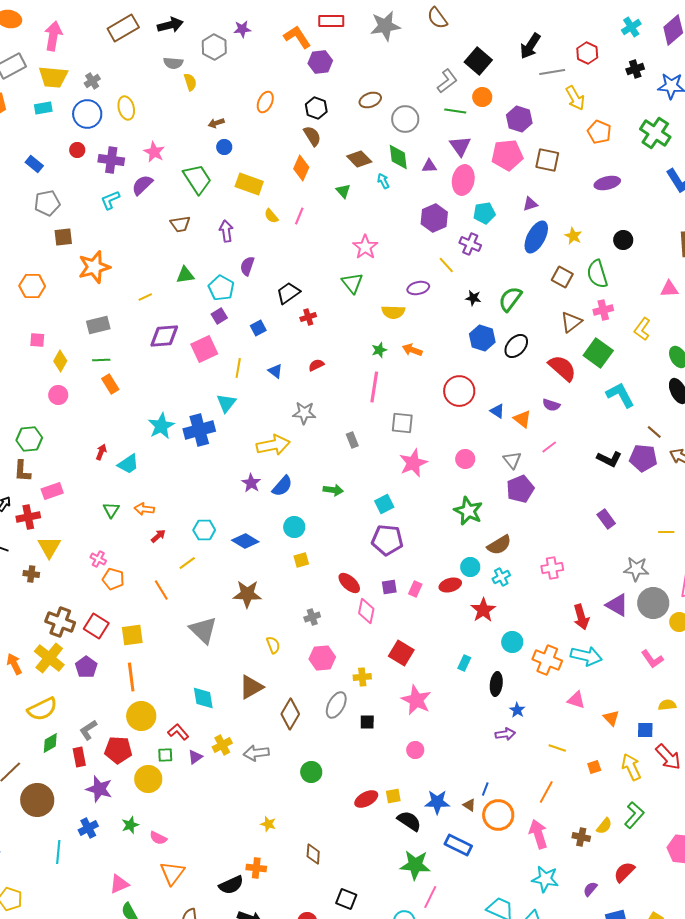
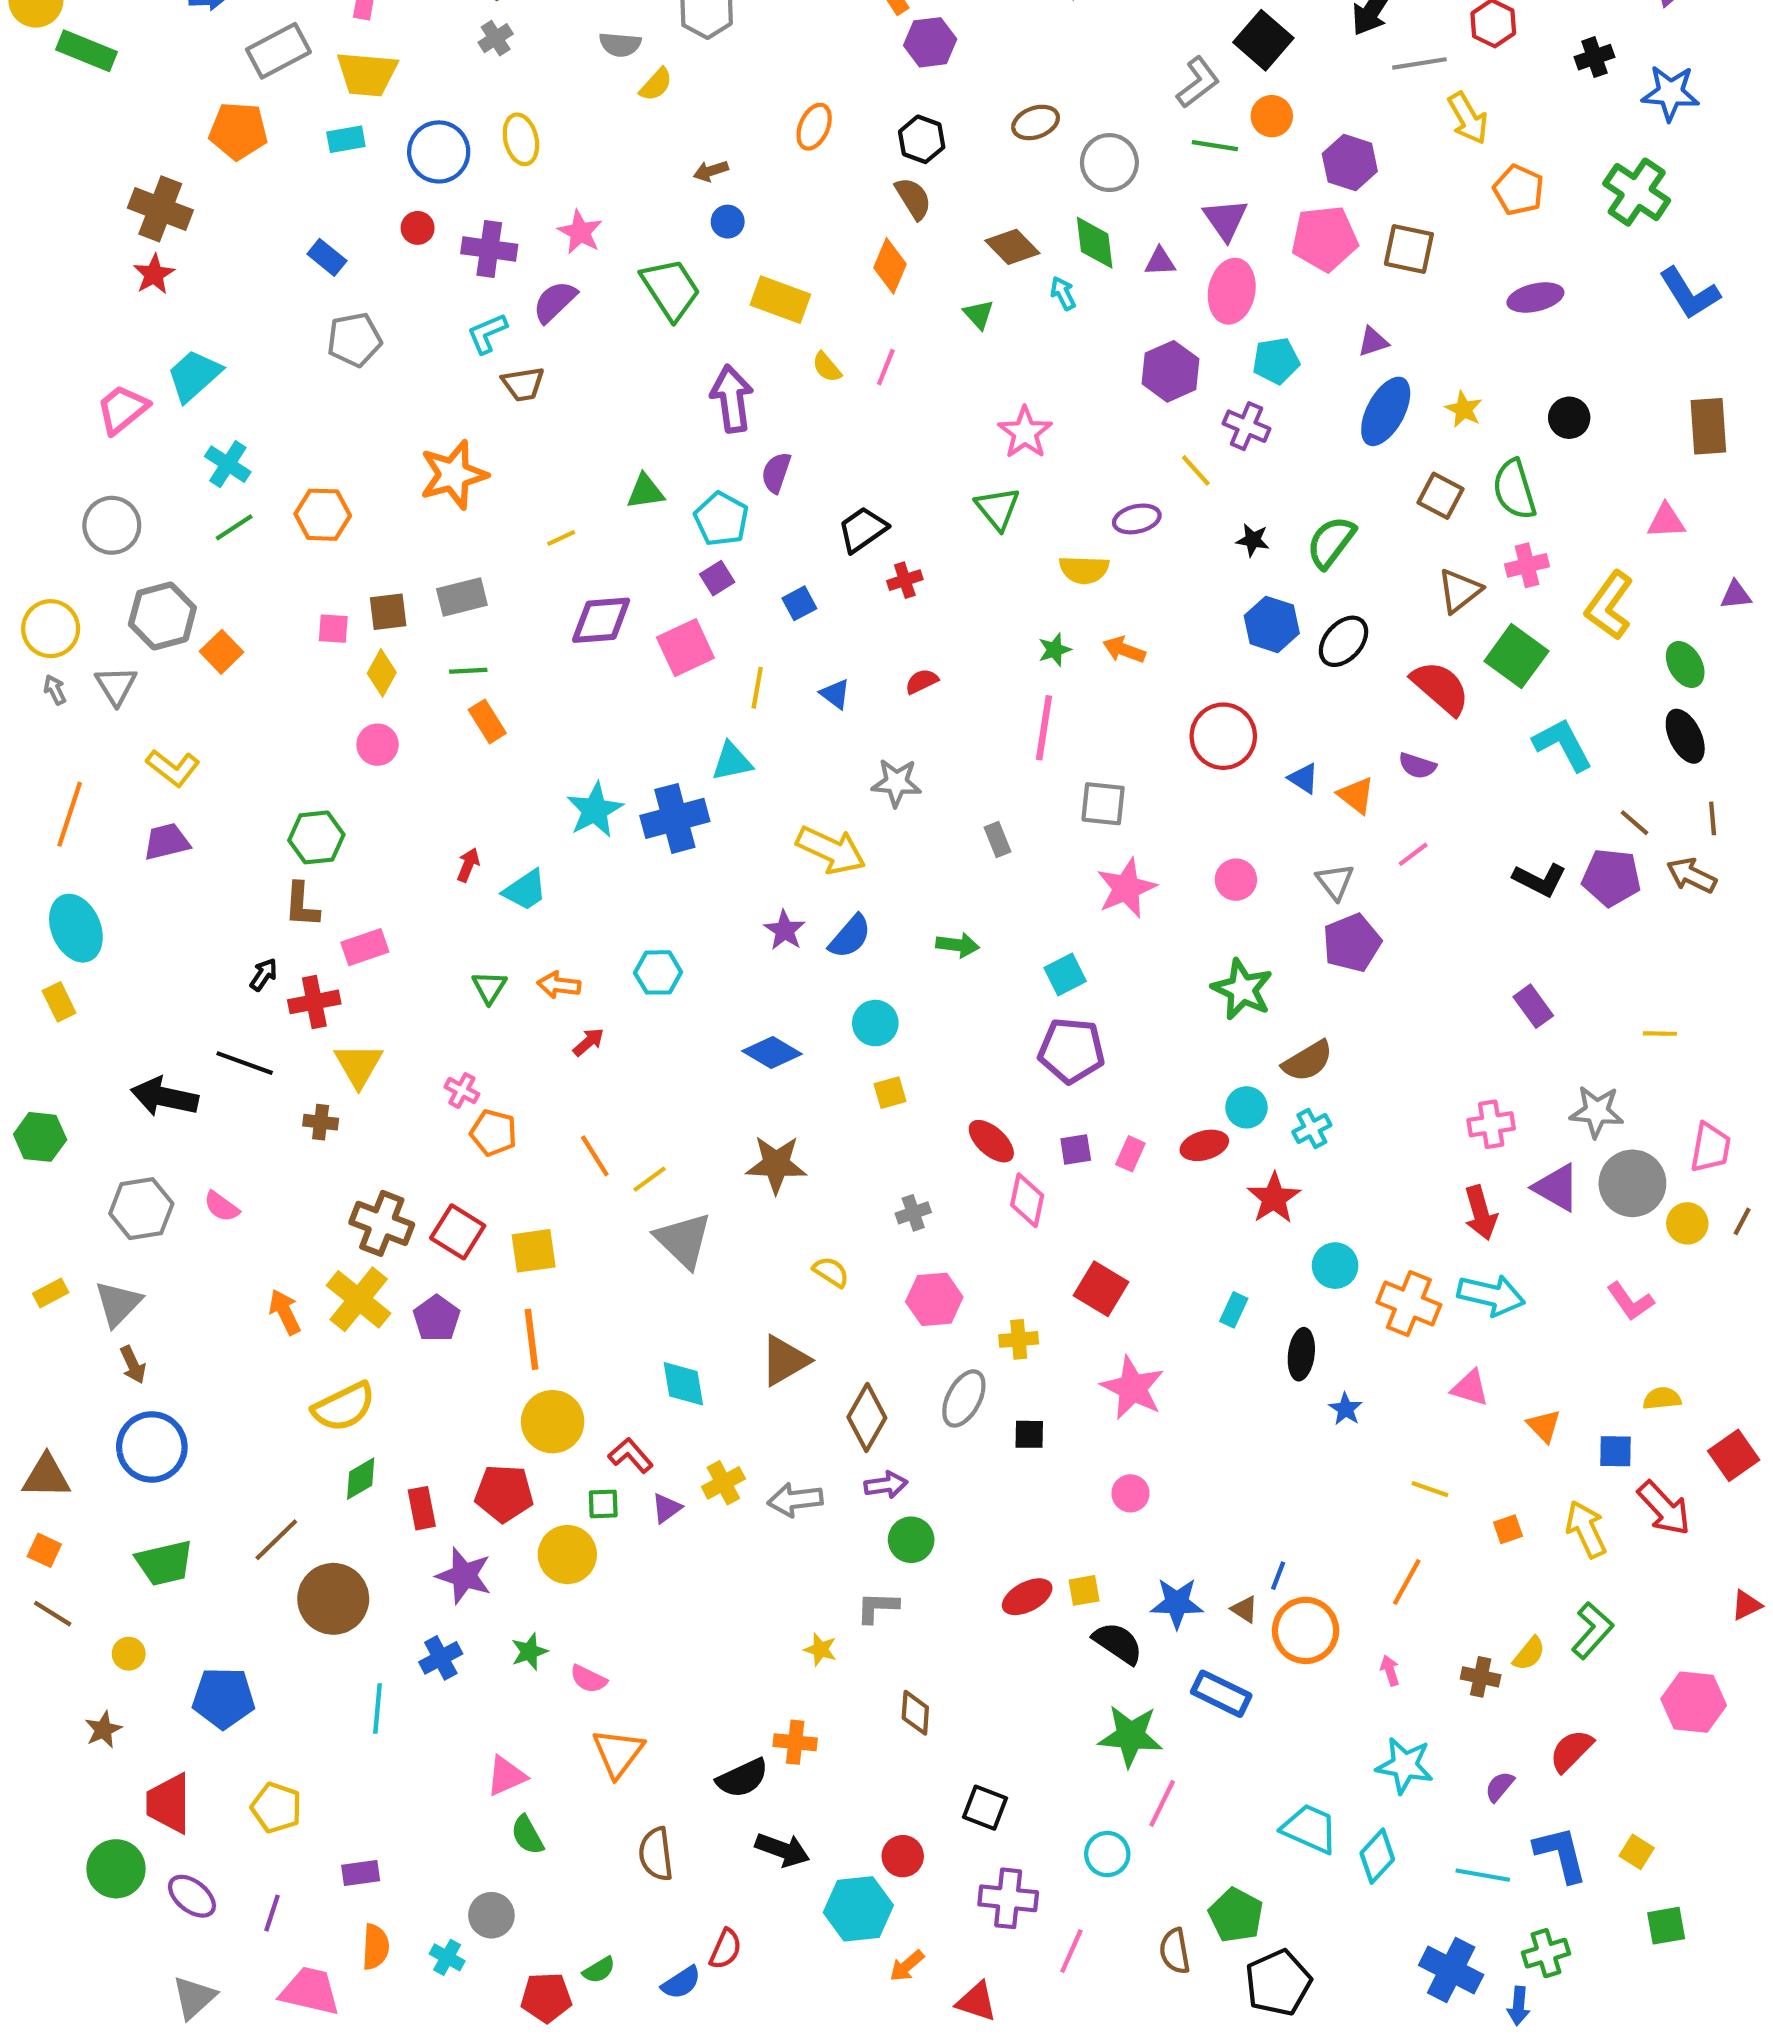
gray cross: (92, 81) -> (496, 38), moved
yellow semicircle: (190, 82) -> (656, 84), turned 60
brown trapezoid: (180, 224) -> (523, 384), moved
purple arrow: (226, 231) -> (732, 399), size x1.4
brown square: (63, 237) -> (388, 612), moved
yellow L-shape: (642, 329) -> (1609, 605), size x1.4
cyan triangle: (226, 403) -> (732, 762), turned 40
yellow arrow: (273, 445) -> (831, 850), turned 36
cyan hexagon: (204, 530) -> (658, 972), moved
yellow line: (187, 563) -> (650, 1179), moved
pink cross: (552, 568) -> (1491, 1124), moved
yellow semicircle: (273, 645) -> (831, 1272), turned -36
gray L-shape: (88, 730) -> (877, 1607), moved, turned 35
purple arrow: (505, 734) -> (886, 1485), moved
pink arrow: (538, 834) -> (1390, 1671), size x0.5

